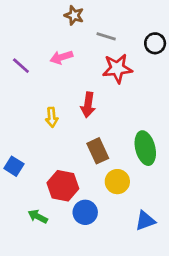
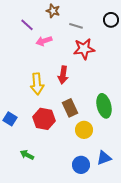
black circle: (155, 43) -> (111, 20), moved
purple line: (21, 66) -> (27, 25), moved
yellow arrow: (52, 117) -> (37, 84), size x1.5
red hexagon: (63, 186) -> (44, 119), moved
blue circle: (85, 212) -> (81, 165), moved

